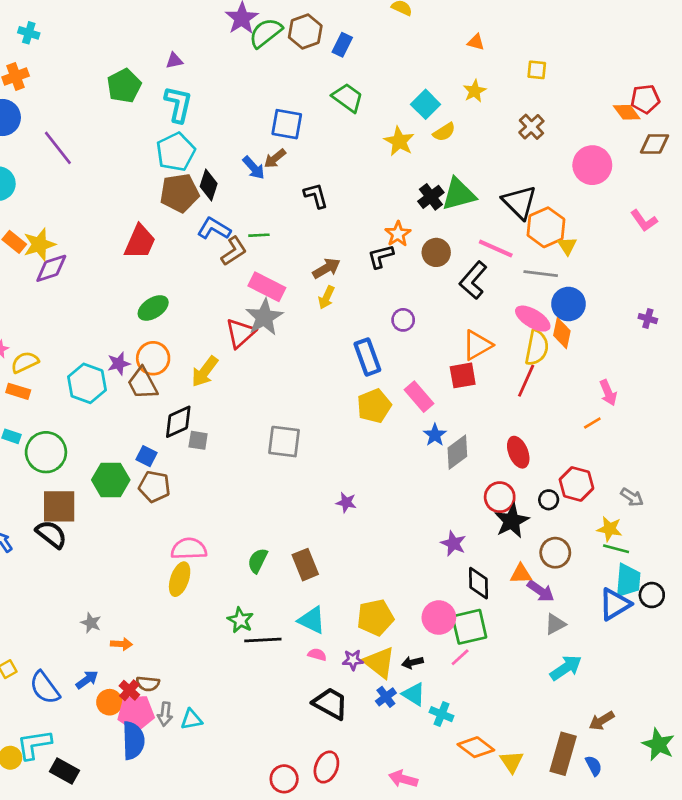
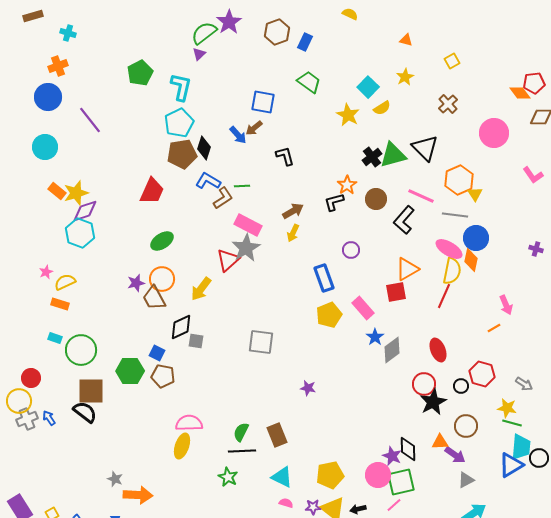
green semicircle: (266, 33) -> (204, 33), moved
purple triangle: (174, 61) -> (199, 54), moved, turned -32
yellow square: (537, 70) -> (452, 61), turned -35
black triangle: (520, 202) -> (425, 148), moved
cyan hexagon: (87, 383) -> (80, 233), moved
purple star: (453, 543) -> (392, 456), moved
black line: (263, 640) -> (242, 451), moved
orange arrow: (121, 644) -> (138, 495), size x1.8

